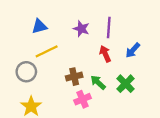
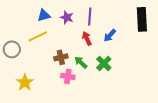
blue triangle: (39, 26) -> (44, 15), moved
gray circle: (26, 72) -> (12, 49), moved
pink cross: (82, 99) -> (68, 76), turned 32

